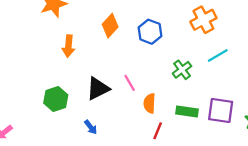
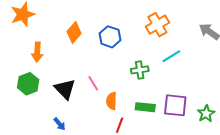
green cross: (182, 70) -> (140, 70), turned 30
black triangle: (98, 89) -> (65, 89), turned -45
green hexagon: (56, 99) -> (28, 84), moved

